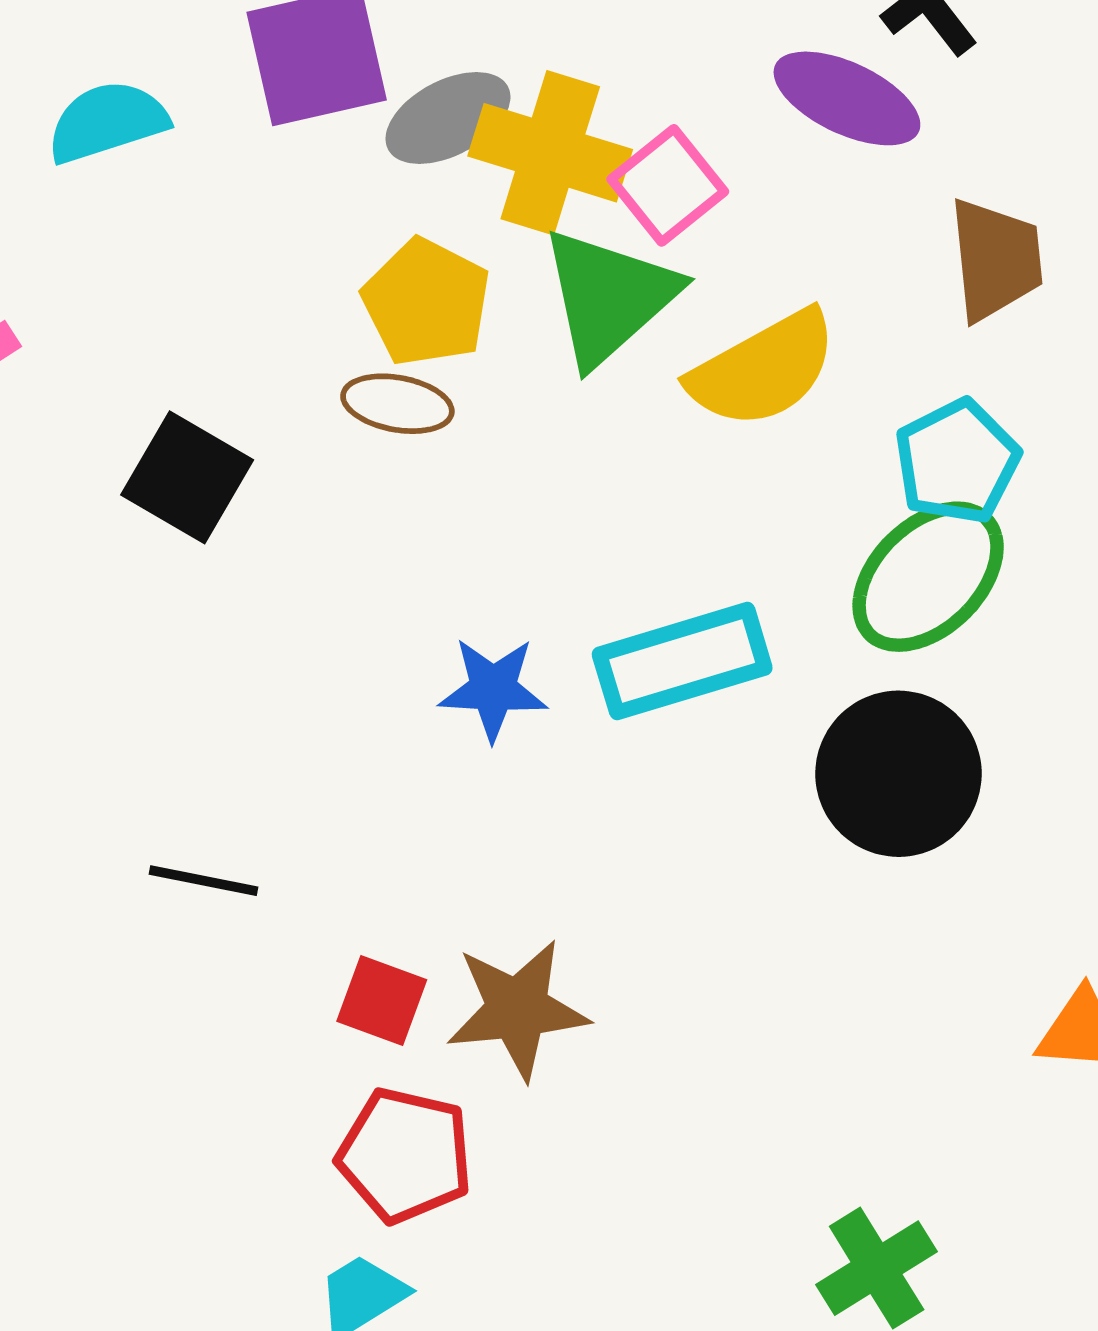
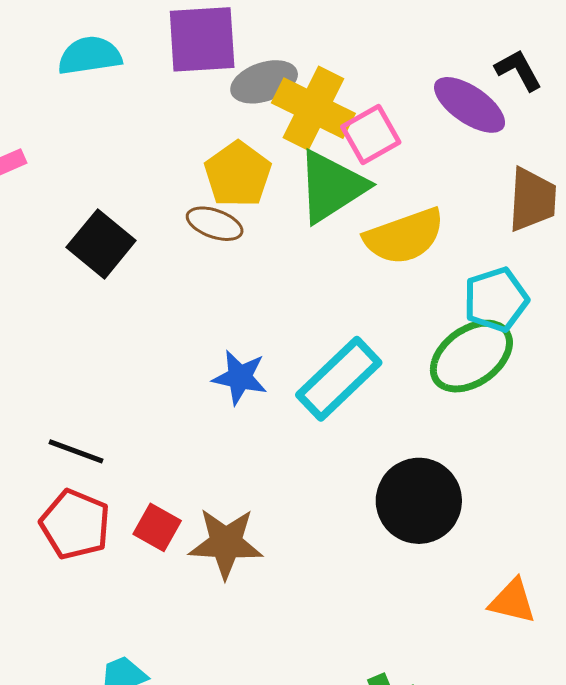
cyan rectangle: (682, 661) -> (339, 379), turned -36
black circle: (898, 774) -> (419, 501), moved
red pentagon: (405, 1155) -> (75, 524), moved

